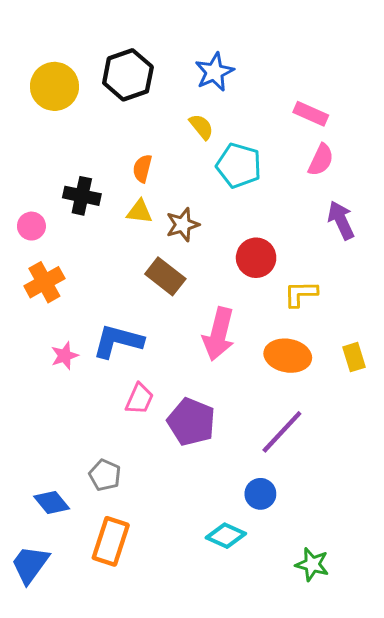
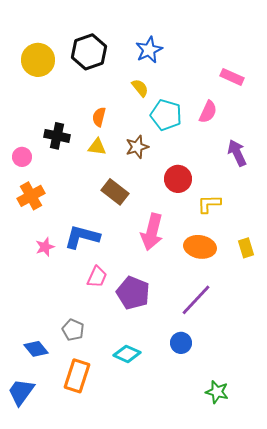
pink rectangle: (311, 114) -> (232, 77), moved
pink semicircle: (321, 160) -> (208, 112), moved
brown star: (183, 225) -> (137, 147), moved
cyan diamond: (226, 536) -> (127, 354), moved

